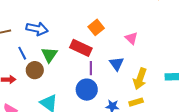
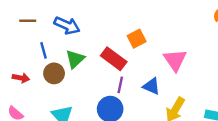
pink triangle: (131, 38) -> (175, 60), size x1.5
blue triangle: (117, 64) -> (151, 86), turned -42

